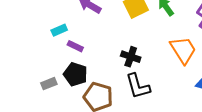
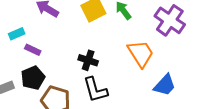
black pentagon: (75, 74) -> (33, 78), turned 30

